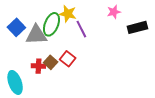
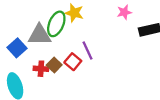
blue square: (16, 27) -> (17, 48), moved
purple line: (81, 29) -> (88, 51), moved

